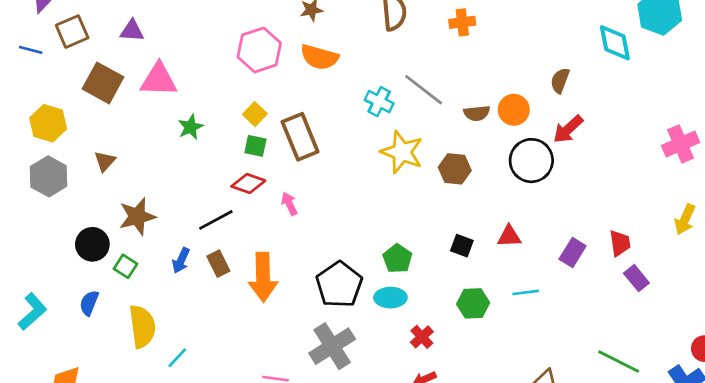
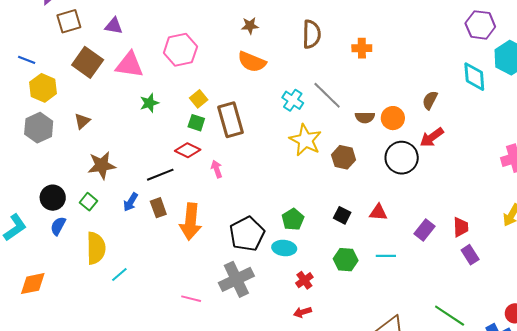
blue line: (31, 50) -> (27, 60), moved
pink hexagon: (259, 50) -> (180, 50), moved
black circle: (92, 244) -> (53, 198), moved

